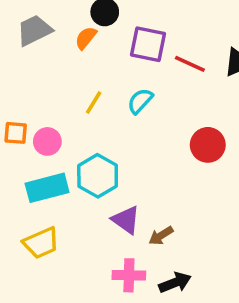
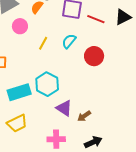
pink circle: (47, 141) -> (20, 26), moved
red circle: (208, 145) -> (94, 56), moved
pink cross: (129, 275) -> (56, 139), moved

